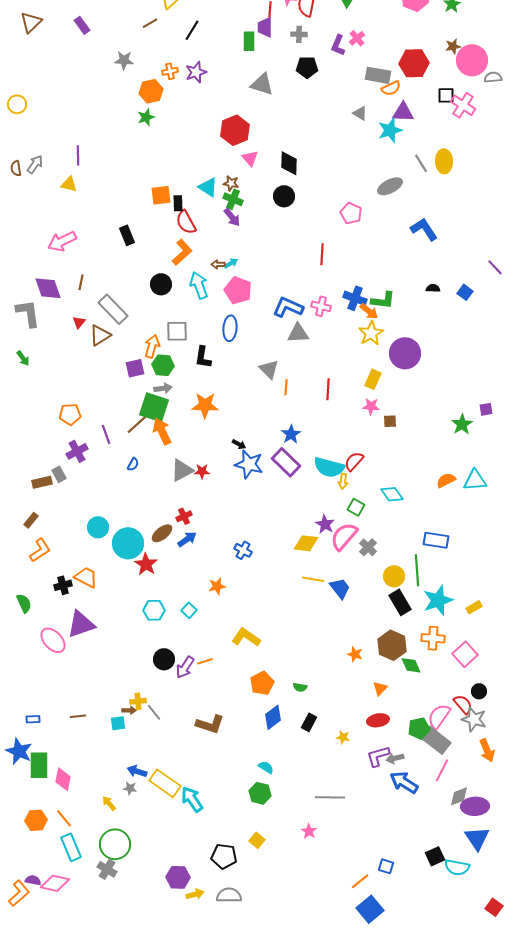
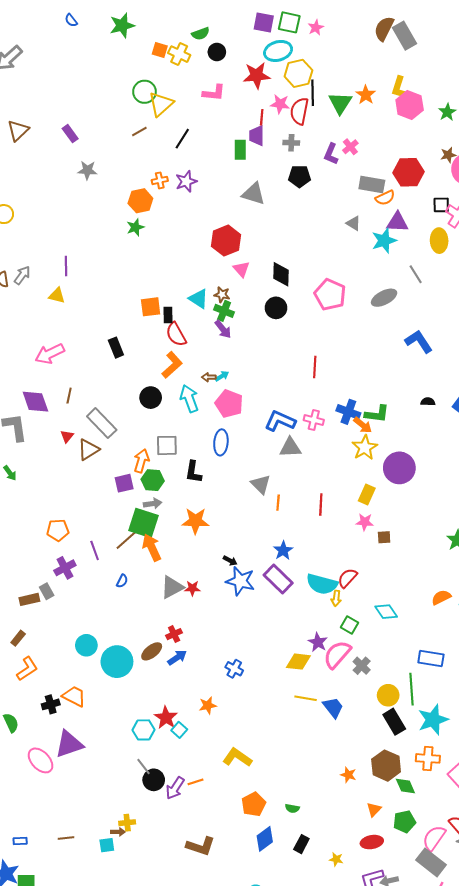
gray star: (124, 60) -> (87, 170), moved
yellow ellipse: (444, 161) -> (439, 241), moved
pink pentagon: (351, 213) -> (330, 295), moved, size x1.4
red star: (146, 564) -> (166, 718), moved
gray line: (154, 712) -> (143, 767), moved
green pentagon: (419, 728) -> (404, 822), moved

